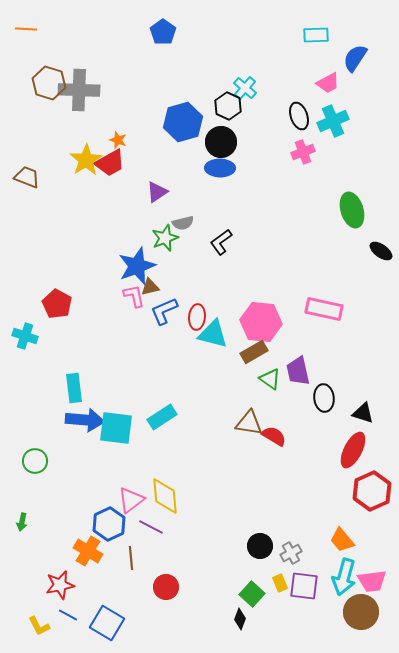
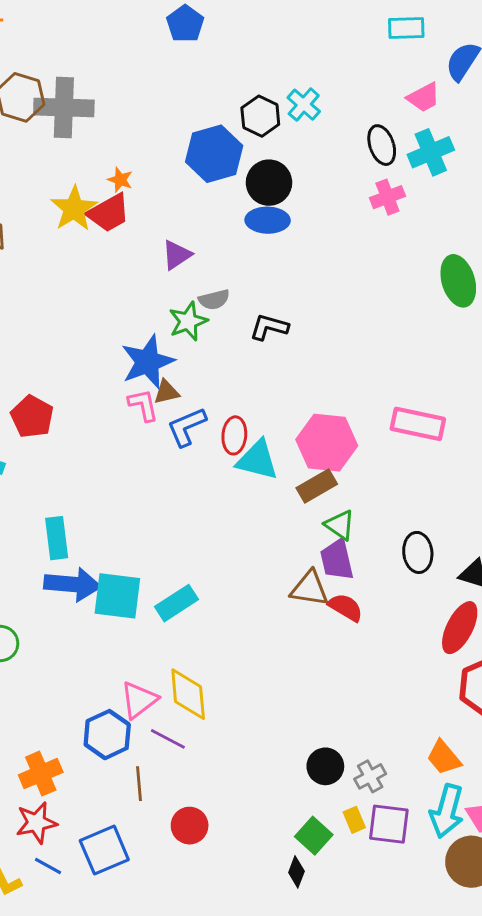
black hexagon: (228, 106) -> (260, 116), moved
black L-shape: (221, 242) -> (269, 327), turned 52
purple trapezoid: (298, 371) -> (337, 560), moved
cyan rectangle: (162, 417) -> (177, 603), moved
orange cross: (88, 551) -> (41, 774), moved, turned 36
blue square: (107, 623) -> (104, 850), moved, turned 36

